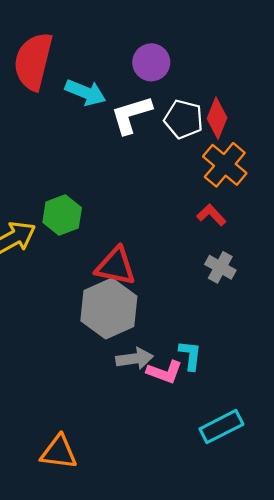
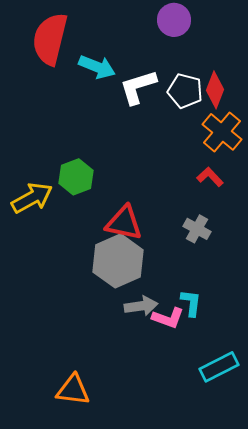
purple circle: (151, 62) -> (174, 20), moved
gray cross: (220, 267) -> (197, 229), moved

